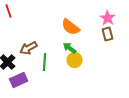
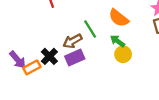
green line: (45, 62) -> (90, 29), moved, turned -36
purple rectangle: (19, 80) -> (75, 58), moved

